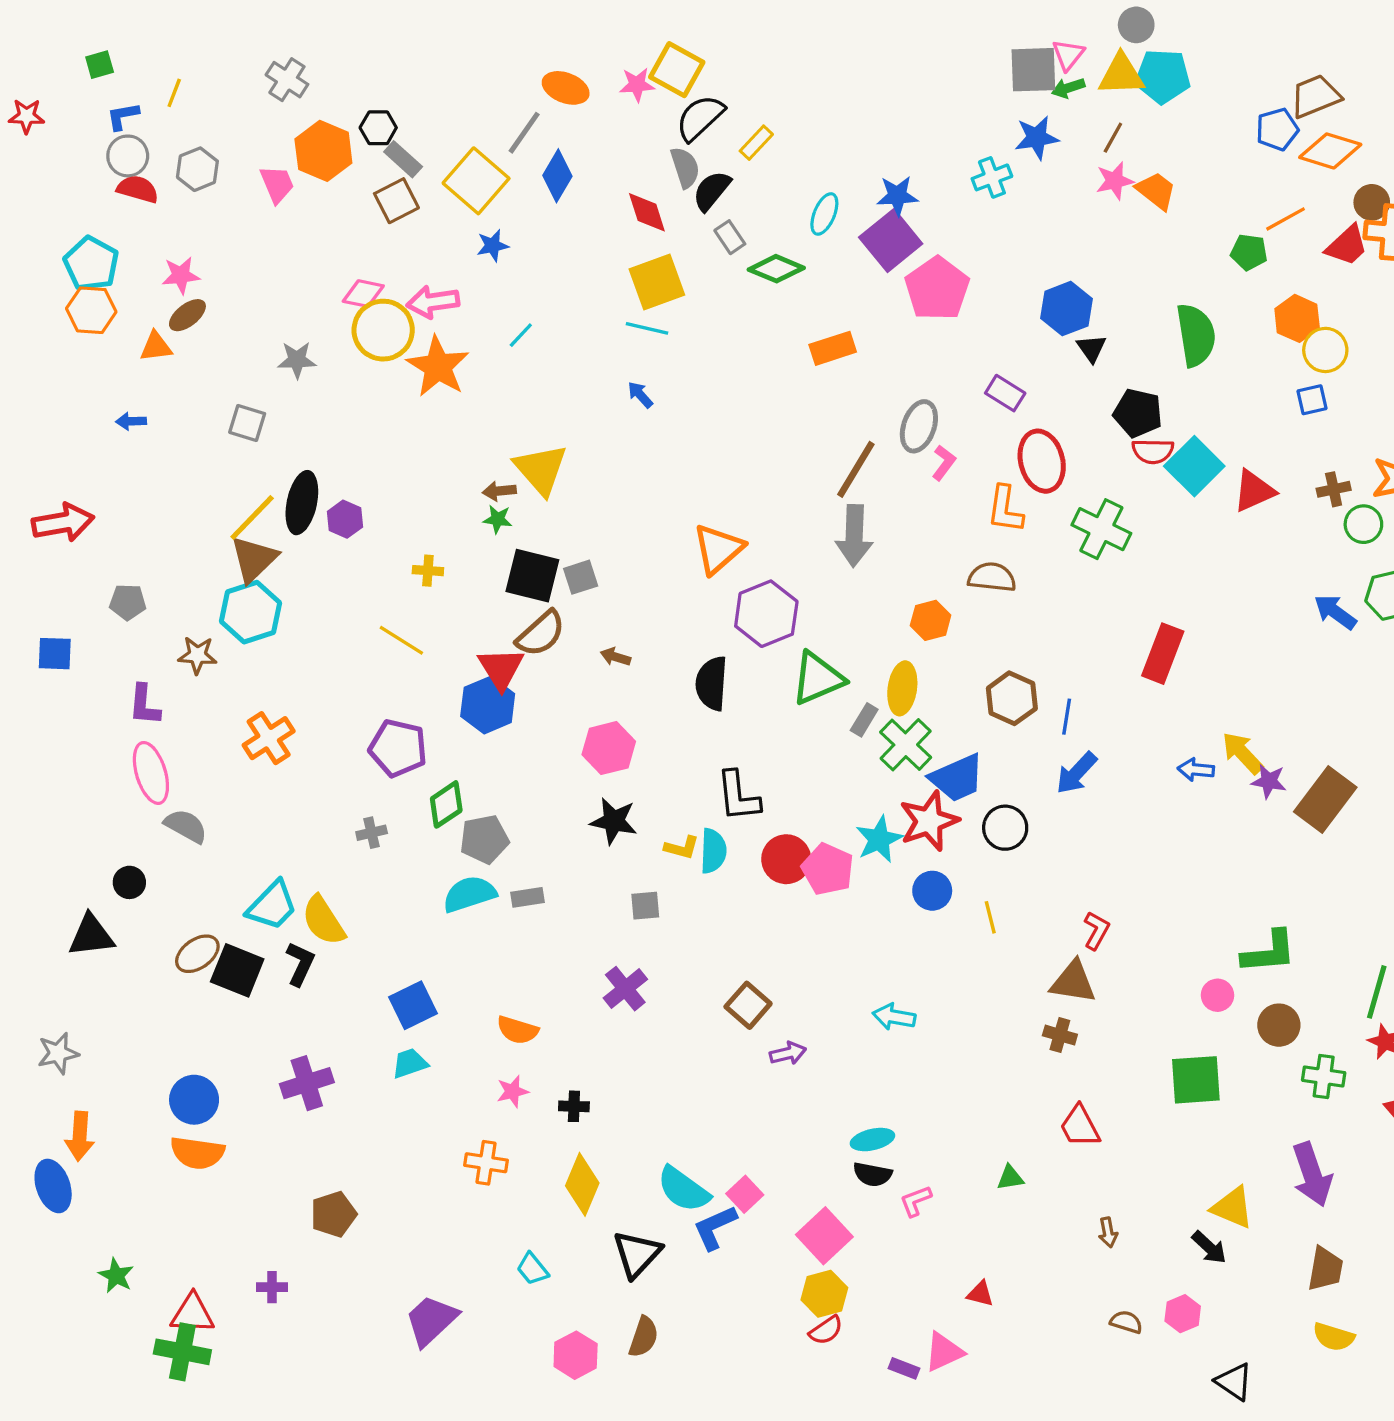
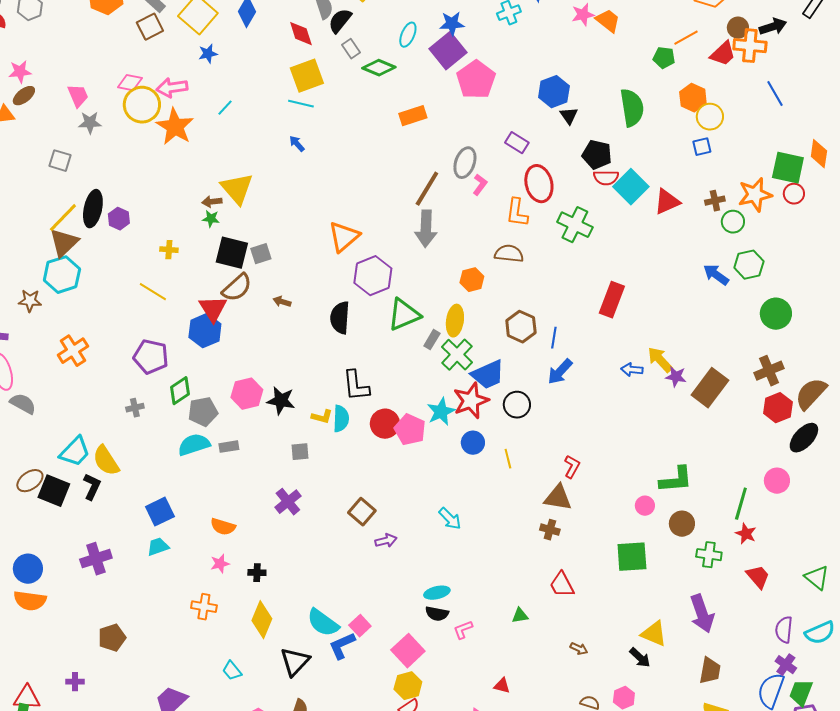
pink trapezoid: (277, 184) -> (78, 96), moved
pink hexagon: (609, 748) -> (247, 394), moved
cyan arrow: (894, 1017) -> (450, 519), turned -145
brown arrow: (1108, 1232) -> (579, 649), turned -54

